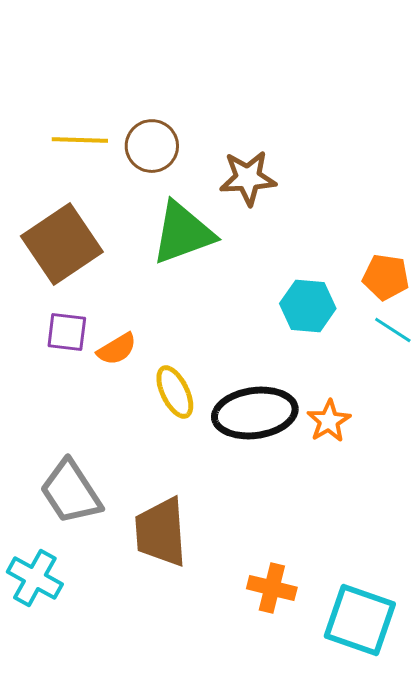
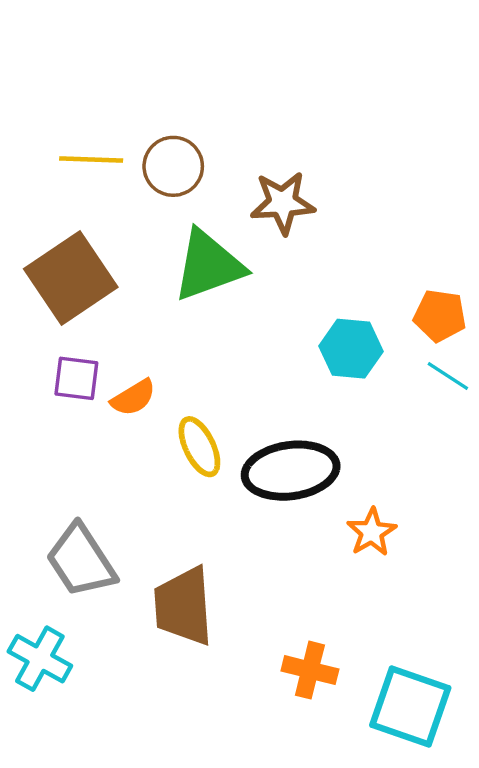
orange star: (329, 421) -> (372, 532), moved

